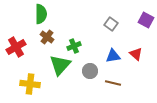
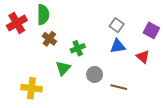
purple square: (146, 20) -> (151, 30), moved
red cross: (16, 47) -> (17, 23), moved
blue triangle: (113, 56) -> (118, 46), moved
green triangle: (60, 65) -> (63, 68), size x0.7

